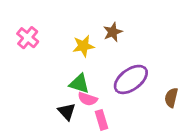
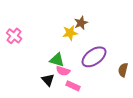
pink cross: (28, 38) -> (14, 36), moved
yellow star: (83, 46) -> (70, 33), moved
pink rectangle: (102, 120) -> (73, 86), turned -48

